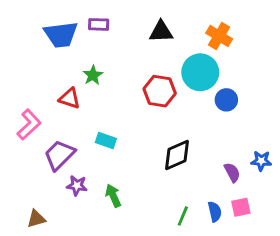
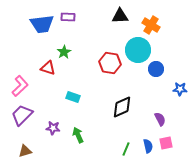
black triangle: (161, 32) -> (120, 16), moved
purple trapezoid: (59, 155) -> (22, 115), moved
blue star: (261, 161) -> (180, 89), moved

